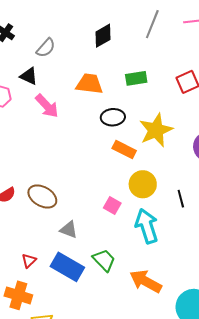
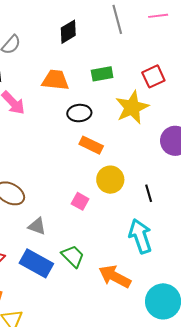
gray line: (152, 24) -> (117, 19), turned -36
yellow star: (156, 130) -> (132, 107), moved
cyan arrow: (147, 226) -> (140, 236), moved

